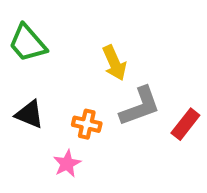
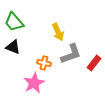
black triangle: (29, 114) -> (13, 47), moved
pink star: (67, 164) -> (34, 83), size x1.5

